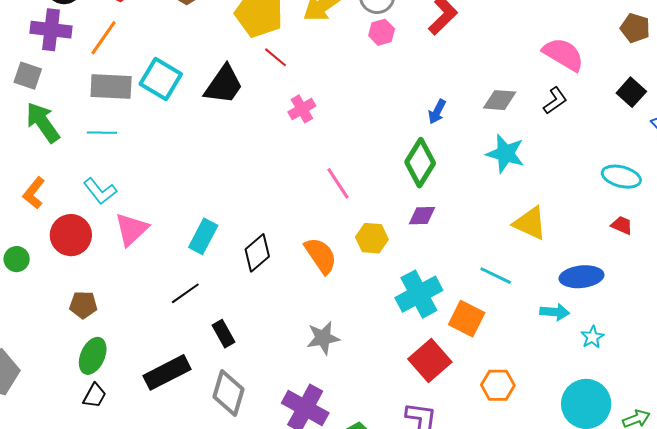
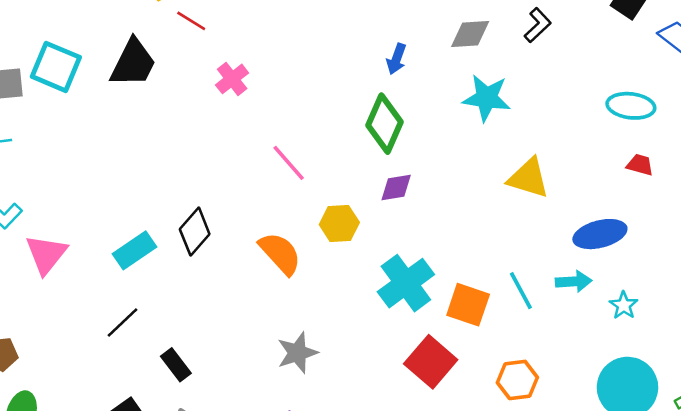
cyan rectangle: (203, 236) -> (134, 250), turned 36
black diamond: (257, 253) -> (195, 232), moved
cyan line: (496, 276) -> (521, 291), moved, turned 44

